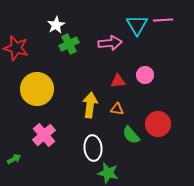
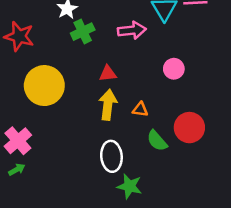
red triangle: (118, 81) -> (108, 74), moved
pink cross: (44, 135) -> (18, 141), moved

